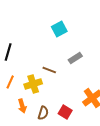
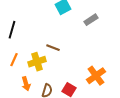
gray rectangle: (75, 58) -> (91, 20), moved

